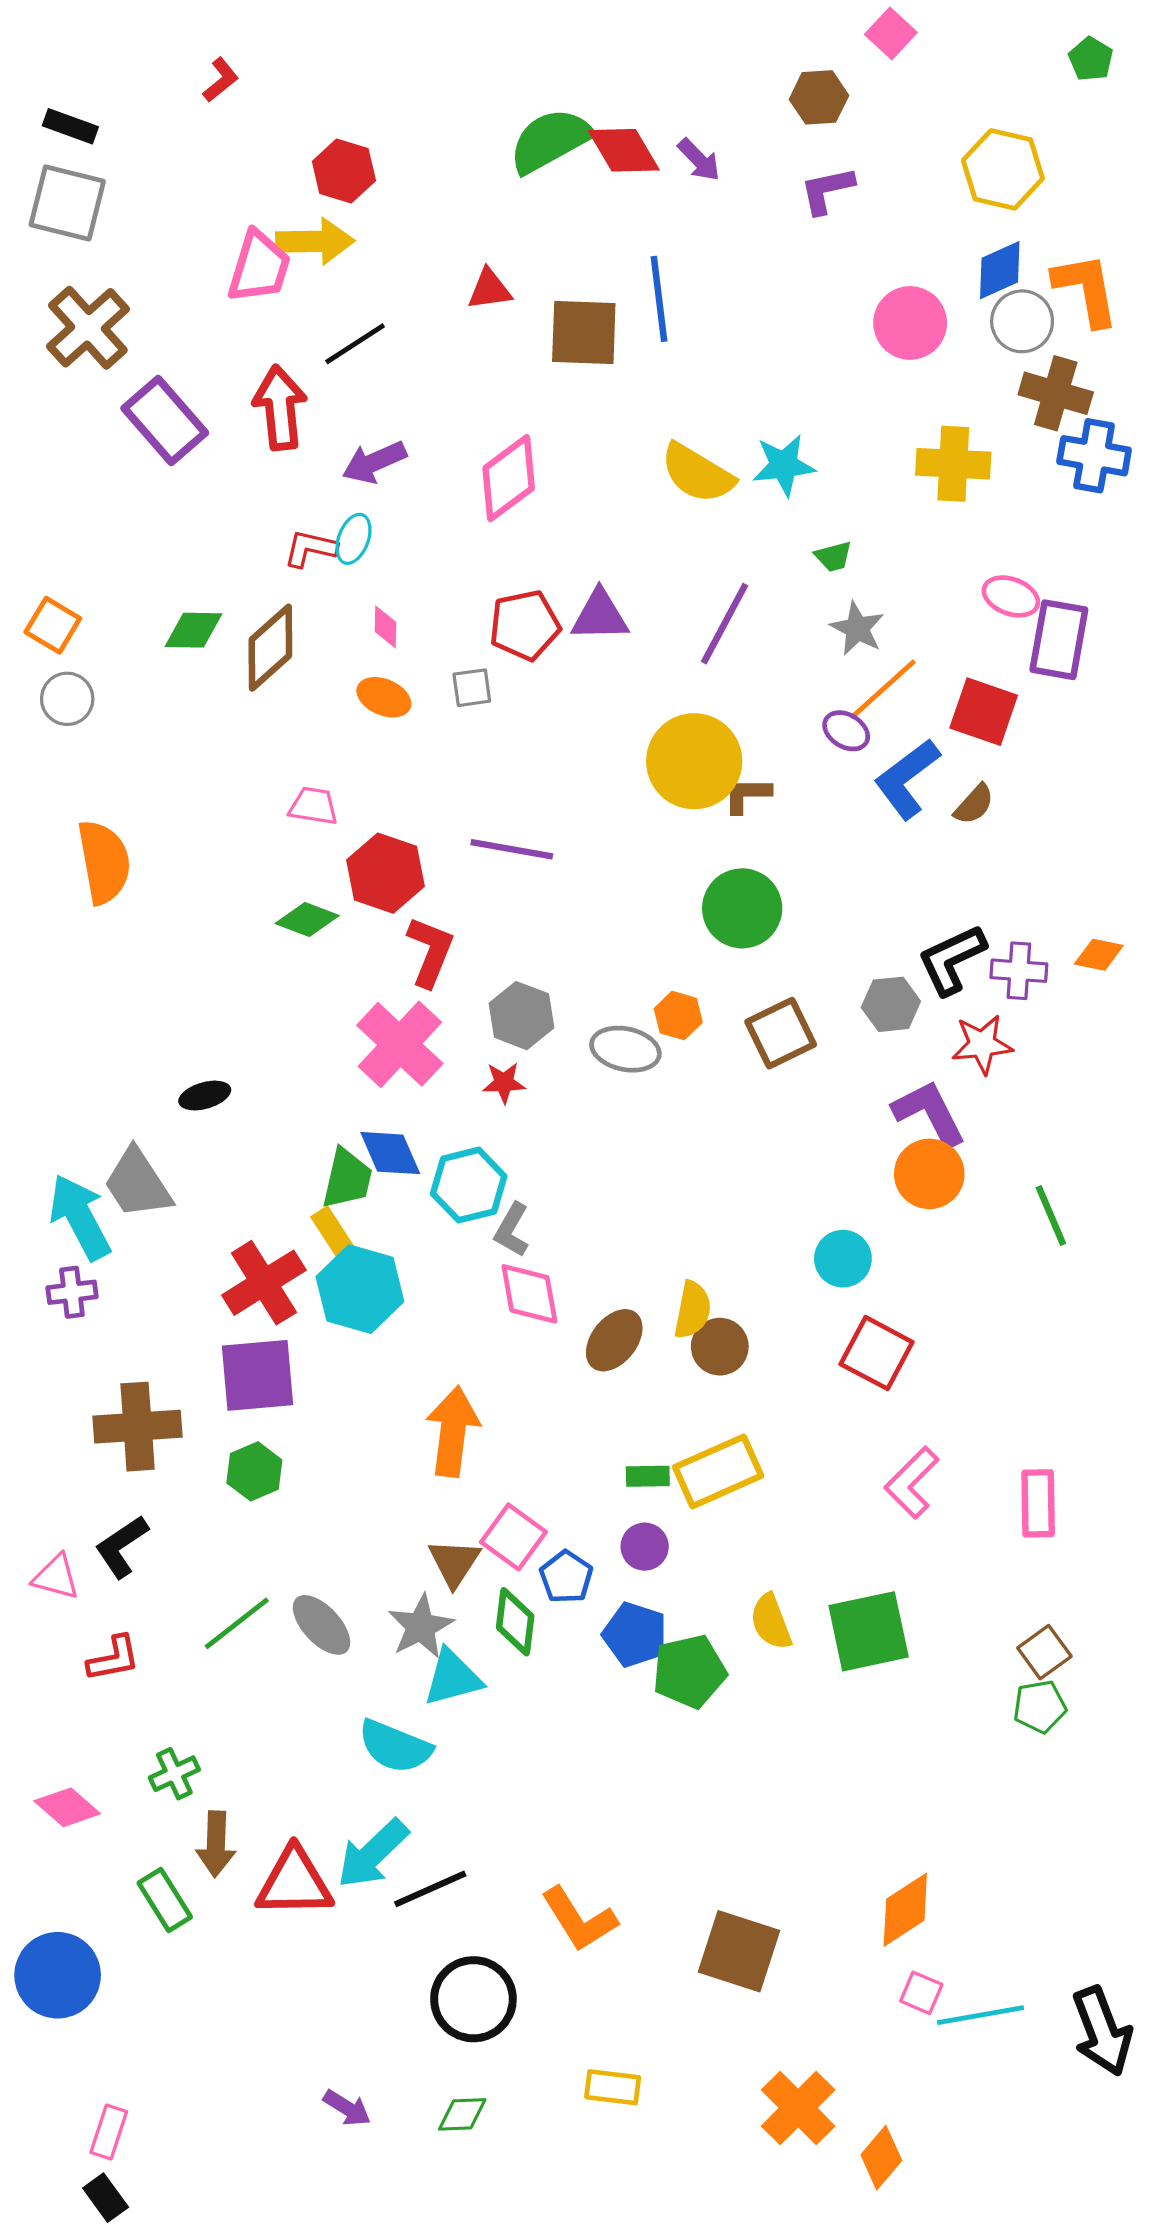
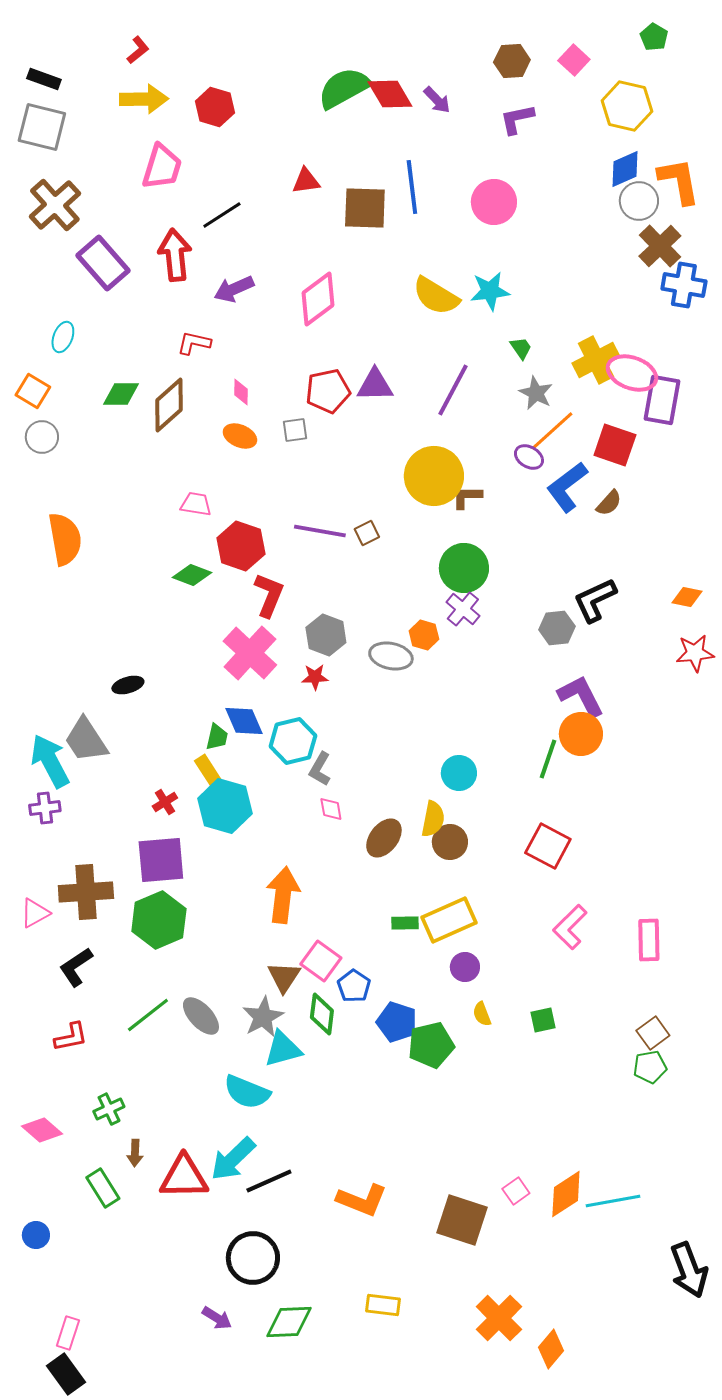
pink square: (891, 33) -> (574, 60), moved
green pentagon: (1091, 59) -> (654, 37), moved
yellow arrow: (315, 241) -> (144, 99), moved
pink circle: (910, 323) -> (494, 202), moved
brown cross: (1056, 393) -> (660, 246), turned 30
yellow cross: (953, 464) -> (596, 360), moved, turned -30
cyan ellipse: (353, 539) -> (63, 337), moved
green trapezoid: (833, 556) -> (521, 348), turned -110
pink ellipse: (1011, 596) -> (632, 373), size x1.4
purple cross: (1019, 971) -> (463, 609), moved, turned 36
brown square: (781, 1033) -> (367, 533), moved, size x0.6
red star: (982, 1044) -> (695, 653), moved
green trapezoid: (347, 1179) -> (217, 737), size x0.7
green line: (1051, 1215) -> (548, 759), moved, turned 42
cyan circle: (843, 1259) -> (459, 773), moved
red cross: (264, 1283) -> (165, 802), size x0.5
pink diamond: (529, 1294) -> (331, 809), size x0.6
green hexagon: (254, 1471) -> (159, 920), size x1.6
purple circle: (645, 1547) -> (465, 967), moved
pink triangle: (56, 1577) -> (35, 913), moved, turned -44
yellow semicircle: (771, 1622) -> (482, 1014), size x0.7
green square: (869, 1631) -> (543, 1020), size x0.5
brown arrow: (216, 1844) -> (135, 1153), size x0.7
orange L-shape: (579, 1919) -> (362, 1200), turned -36
blue circle: (58, 1975) -> (36, 1235), size x0.5
pink square: (921, 1993) -> (516, 1191), moved, turned 32
black circle: (473, 1999) -> (253, 1258), moved
cyan line: (980, 2015) -> (613, 1201), moved
green diamond: (462, 2114) -> (289, 1322), size x1.5
black rectangle: (106, 2198) -> (66, 1374), size x1.4

